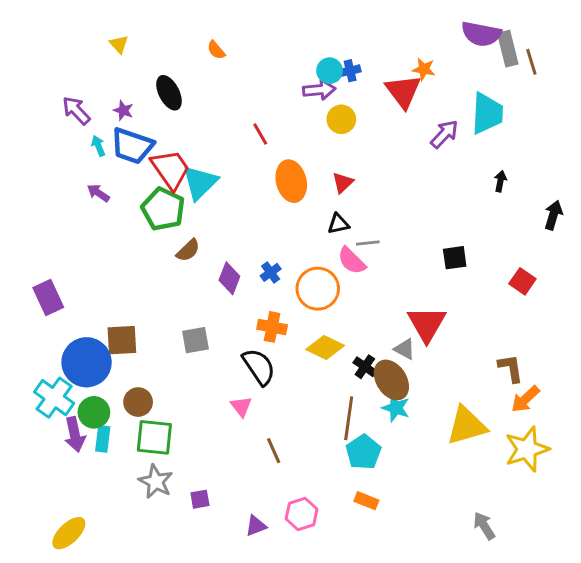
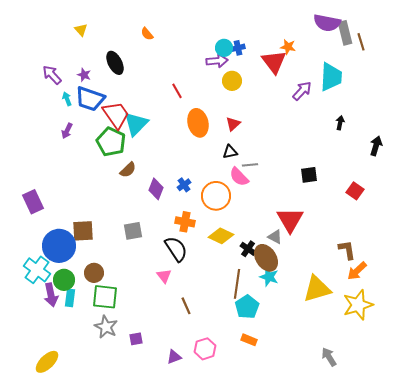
purple arrow: (98, 193) -> (67, 131), turned -98

